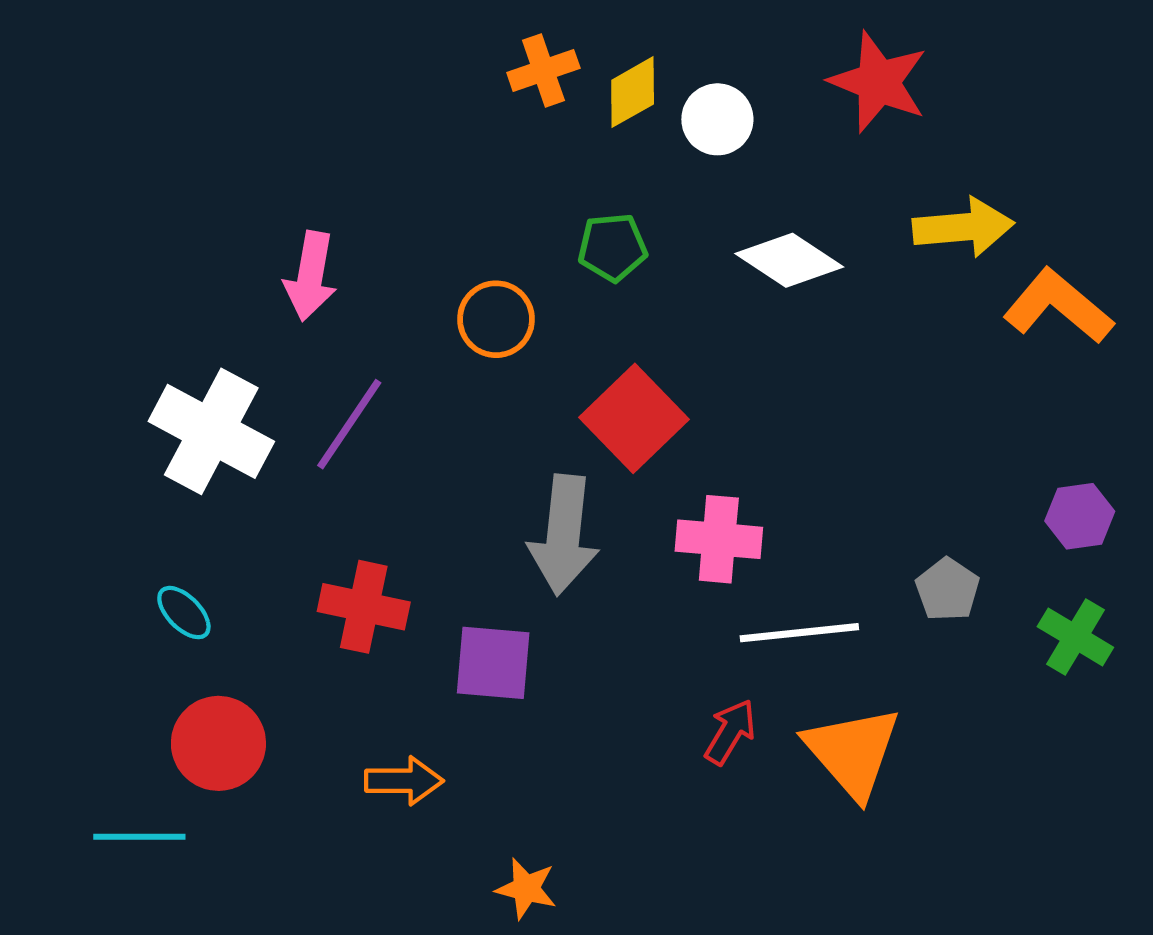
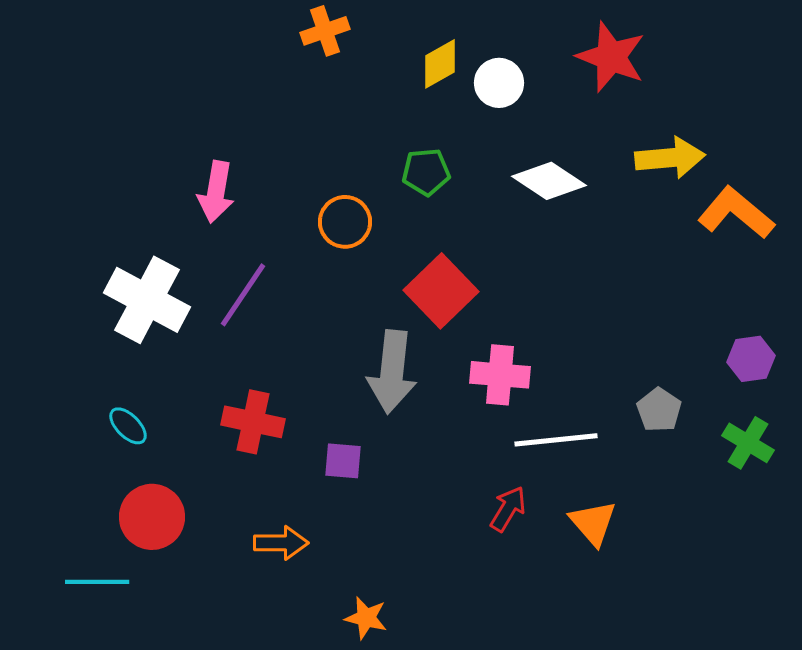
orange cross: (543, 70) -> (325, 31), moved
purple square: (493, 663) -> (343, 461), size x0.7
orange triangle: (853, 752) -> (593, 523), size x0.7

